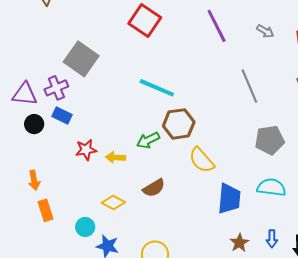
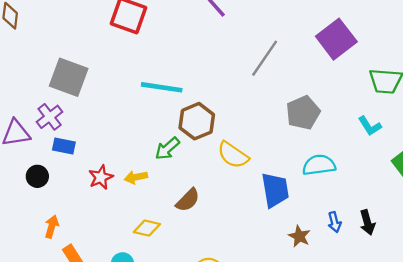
gray line: (249, 86) -> (265, 58), turned 72
black circle: (34, 124) -> (37, 176), moved
orange arrow: (34, 180) -> (52, 227), turned -138

